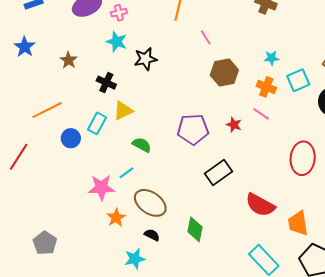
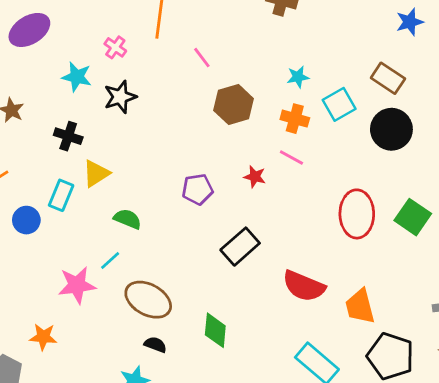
pink cross: (119, 13) -> (115, 47), moved, turned -35
purple pentagon: (193, 129) -> (197, 189), size x0.7
orange star: (116, 218) -> (43, 337), moved, turned -30

